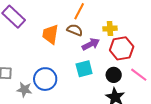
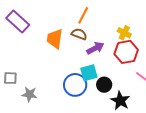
yellow cross: (110, 29) -> (124, 33), moved, turned 32
black circle: (114, 75) -> (104, 85), moved
blue circle: (45, 79) -> (75, 85), moved

